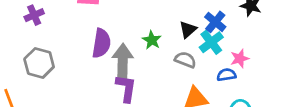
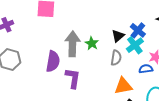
purple semicircle: (101, 43) -> (53, 61), moved
gray semicircle: (185, 60) -> (116, 58), turned 77
gray arrow: (123, 61) -> (72, 44), moved

